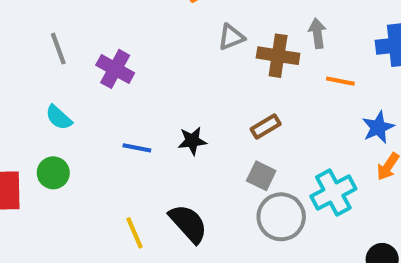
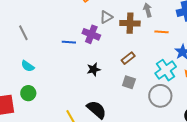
purple cross: (115, 69) -> (91, 34), moved
blue line: (137, 148) -> (69, 42), moved
cyan cross: (333, 193) -> (166, 70), moved
gray circle: (281, 217) -> (160, 96), moved

